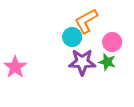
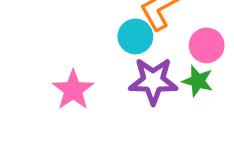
pink star: (15, 67) -> (73, 90), moved

